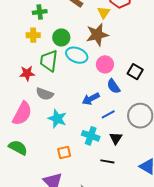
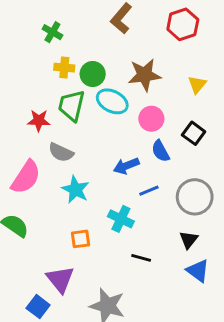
green cross: (40, 12) -> (52, 32), moved, turned 32
yellow triangle: (104, 12) -> (197, 85), moved
yellow cross: (33, 35) -> (64, 68), moved
black triangle: (116, 138) -> (189, 240), moved

